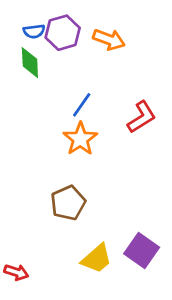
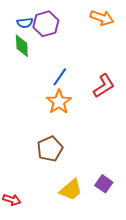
orange arrow: (109, 39) -> (102, 18), moved
purple square: (142, 250) -> (104, 184), size x0.7

